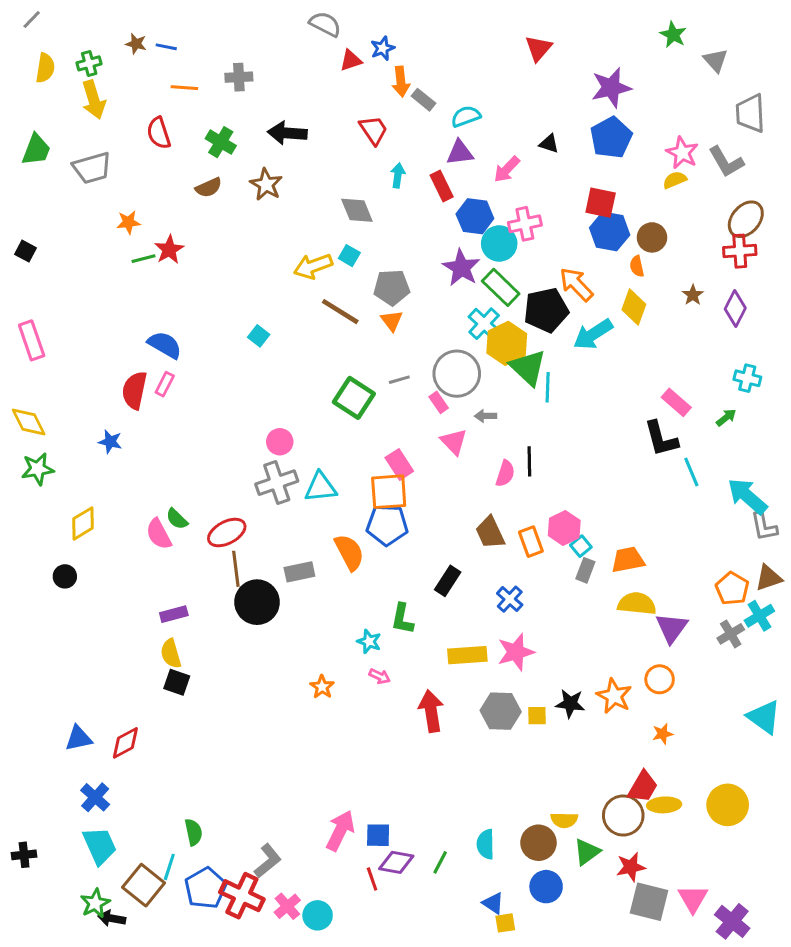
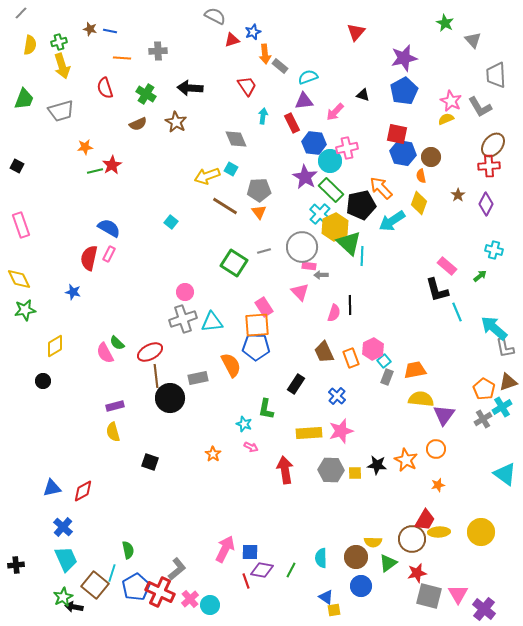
pink rectangle: (439, 402) -> (309, 266), moved, turned -48
black square: (177, 682) -> (150, 462), moved

